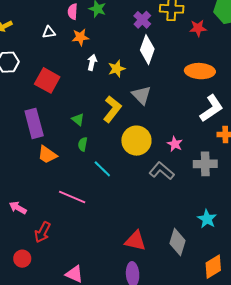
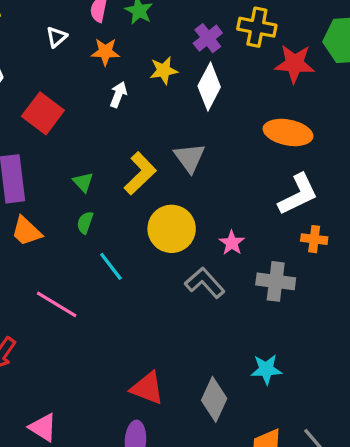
red star: (198, 28) -> (295, 64), size x1.4
white triangle: (49, 32) -> (56, 37), turned -40
yellow star: (117, 69) -> (164, 70), moved
cyan star: (207, 219) -> (266, 369), turned 30

